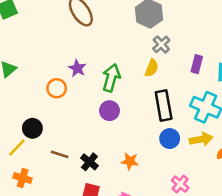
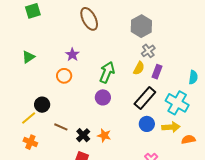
purple rectangle: (197, 64) -> (157, 72), moved
purple star: (77, 68) -> (72, 55), moved
black rectangle: (164, 105) -> (145, 98), turned 45
orange star: (130, 161) -> (104, 135), moved

